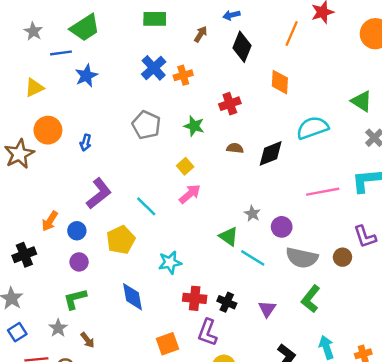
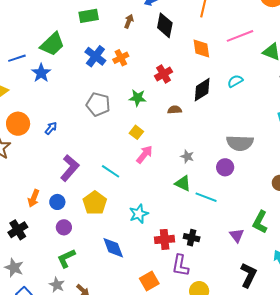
green trapezoid: (85, 28) -> (52, 44), moved
cyan semicircle: (312, 128) -> (235, 81), size x0.6
blue arrow: (86, 143) -> (51, 128), turned -144
black diamond: (271, 153) -> (202, 90), moved
pink line: (323, 192) -> (240, 36), moved
gray star: (252, 214) -> (187, 156), moved
gray semicircle: (302, 258) -> (240, 143), moved
purple triangle: (267, 309) -> (237, 235), moved

